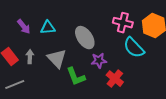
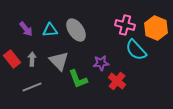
gray ellipse: (85, 38) -> (76, 30), moved
gray line: (15, 85) -> (32, 87), moved

